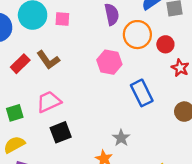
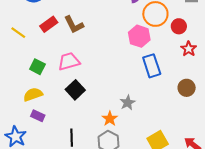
pink hexagon: (109, 62) -> (139, 36), moved
green square: (15, 113) -> (37, 67), turned 35
black square: (61, 132) -> (75, 90), turned -30

